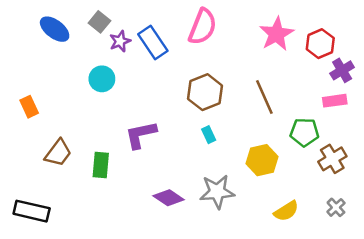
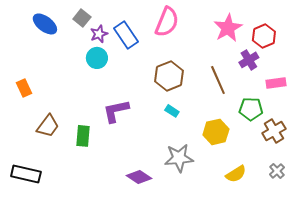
purple cross: (342, 70) -> (249, 60), moved
cyan circle: (102, 79) -> (97, 58), moved
cyan rectangle: (209, 135) -> (172, 111), turned -32
purple diamond: (169, 198) -> (139, 177), moved

